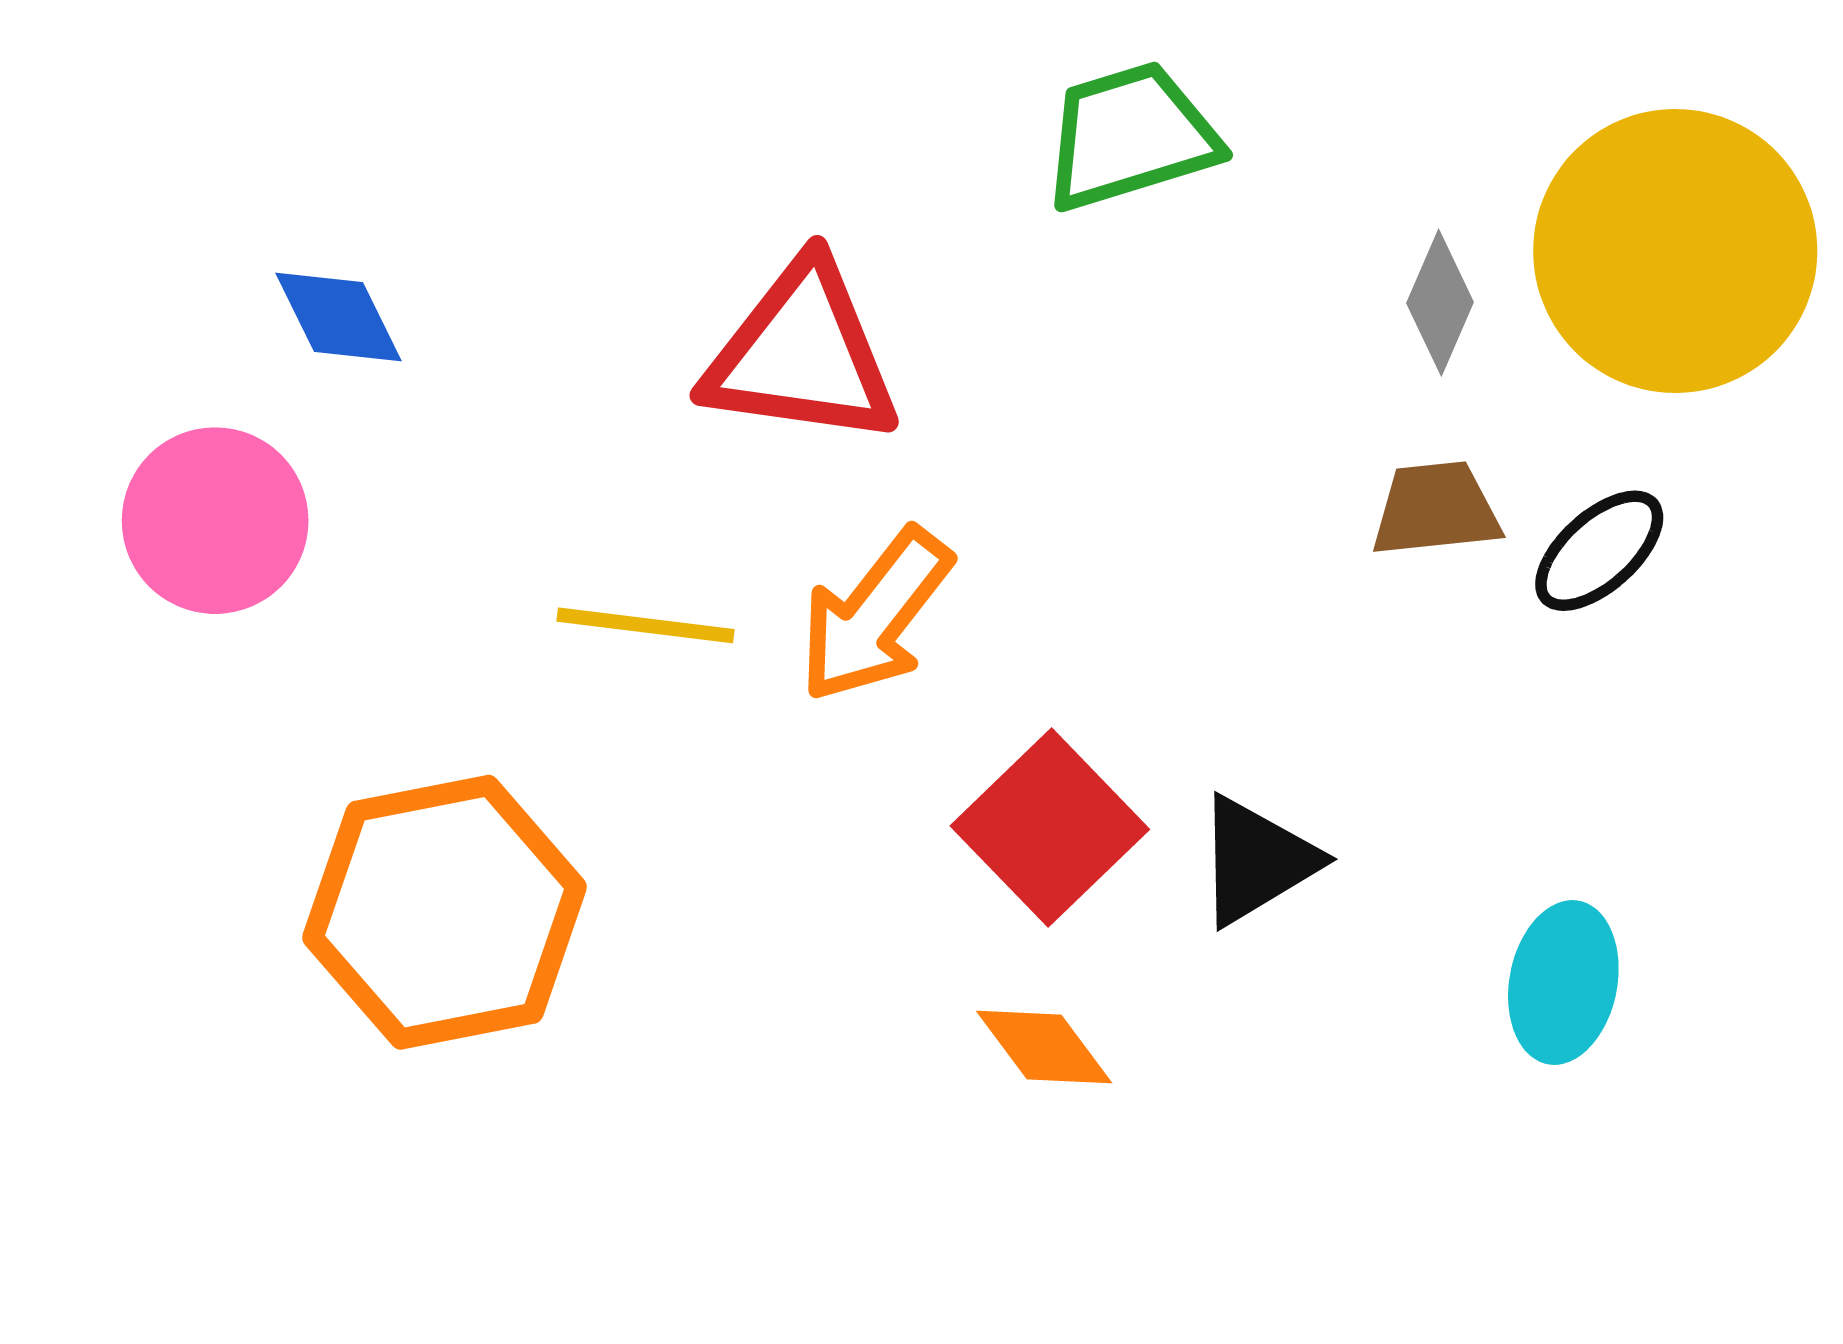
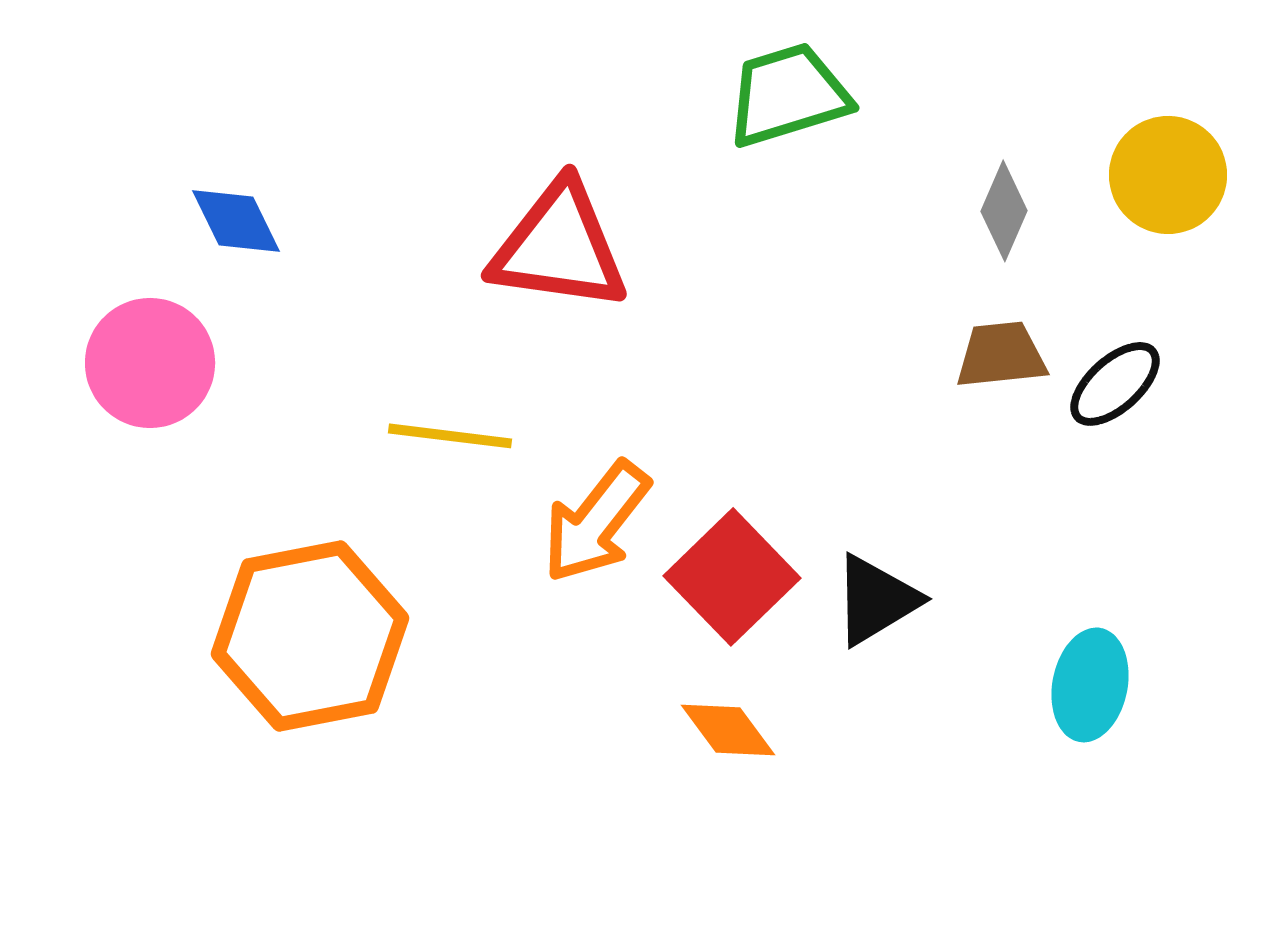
yellow circle: (1675, 251) -> (1168, 175), size x0.6
orange arrow: (875, 615) -> (596, 522), moved

